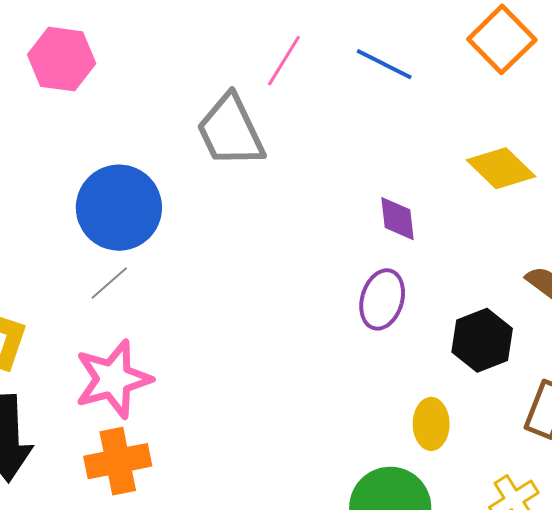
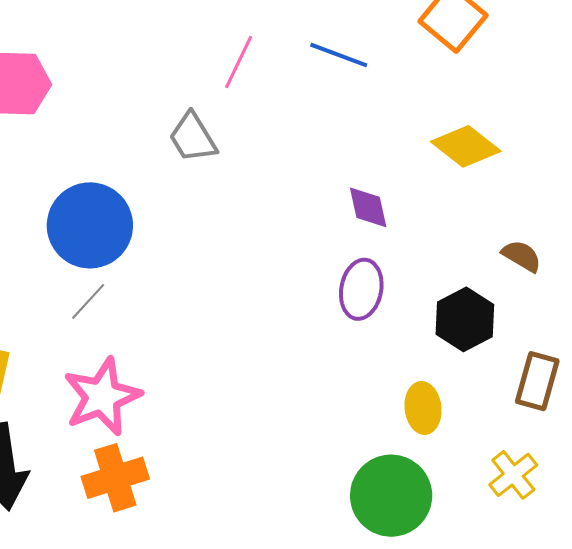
gray trapezoid: (230, 131) -> (193, 138), size x0.7

